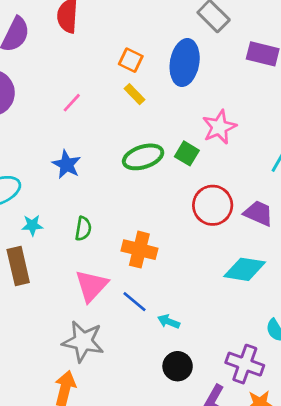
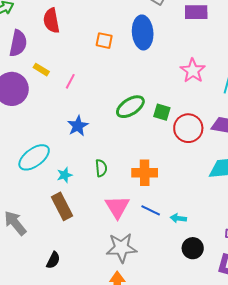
yellow rectangle: (135, 94) -> (41, 70), moved
pink star: (219, 127) -> (193, 71), moved
green square: (187, 153) -> (162, 112), moved
blue star: (67, 164) -> (78, 126), turned 30

